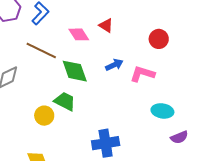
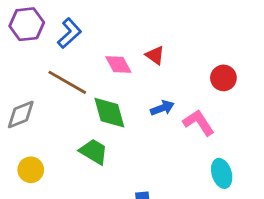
pink L-shape: (142, 74) -> (199, 123), turned 35
cyan ellipse: (162, 111) -> (222, 173), turned 60
yellow circle: (44, 116) -> (31, 170), moved

